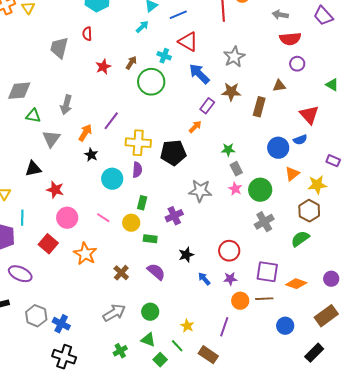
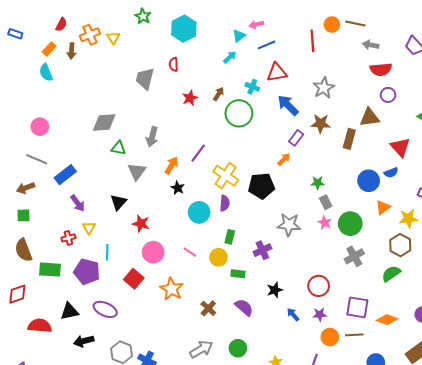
red triangle: (188, 42) -> (277, 72), turned -40
brown triangle: (279, 86) -> (370, 117), size x1.5
yellow cross: (138, 143) -> (226, 176), turned 30
black triangle: (33, 169) -> (118, 202), turned -36

